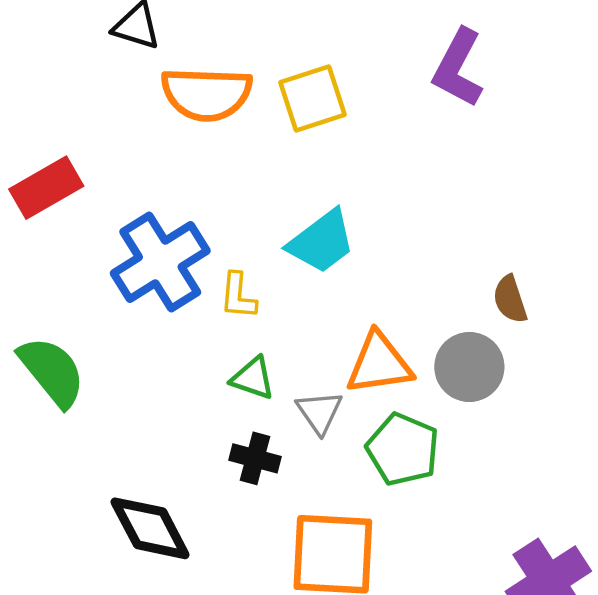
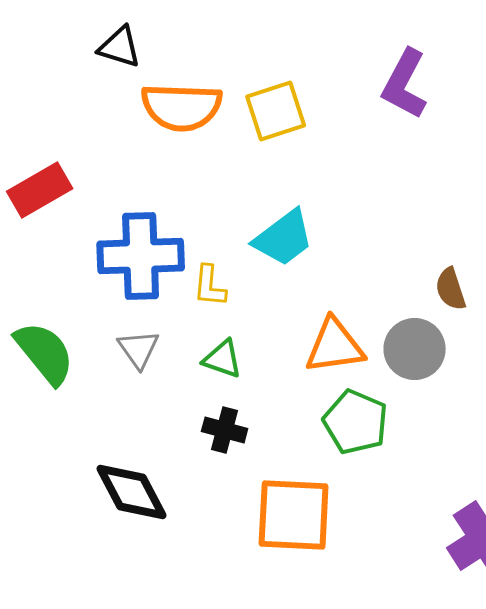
blue cross: (160, 262) -> (141, 256), turned 30
gray triangle: (319, 412) -> (139, 349), moved

